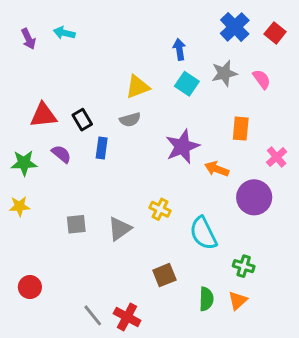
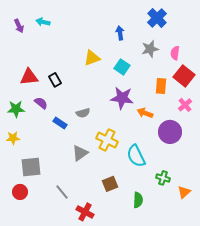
red square: (275, 33) -> (184, 76), moved, size x1.5
pink semicircle: (262, 79) -> (175, 53), turned -136
cyan square: (187, 84) -> (122, 67), moved
gray semicircle: (130, 120) -> (83, 113), moved
purple star: (182, 147) -> (122, 98), turned 30
blue rectangle: (102, 148) -> (60, 123), moved, turned -64
yellow cross: (160, 209) -> (107, 140), size x1.5
gray square: (76, 224) -> (31, 167), moved, size x1.5
orange triangle: (238, 301) -> (184, 192), moved
gray line: (93, 315) -> (62, 192), moved

